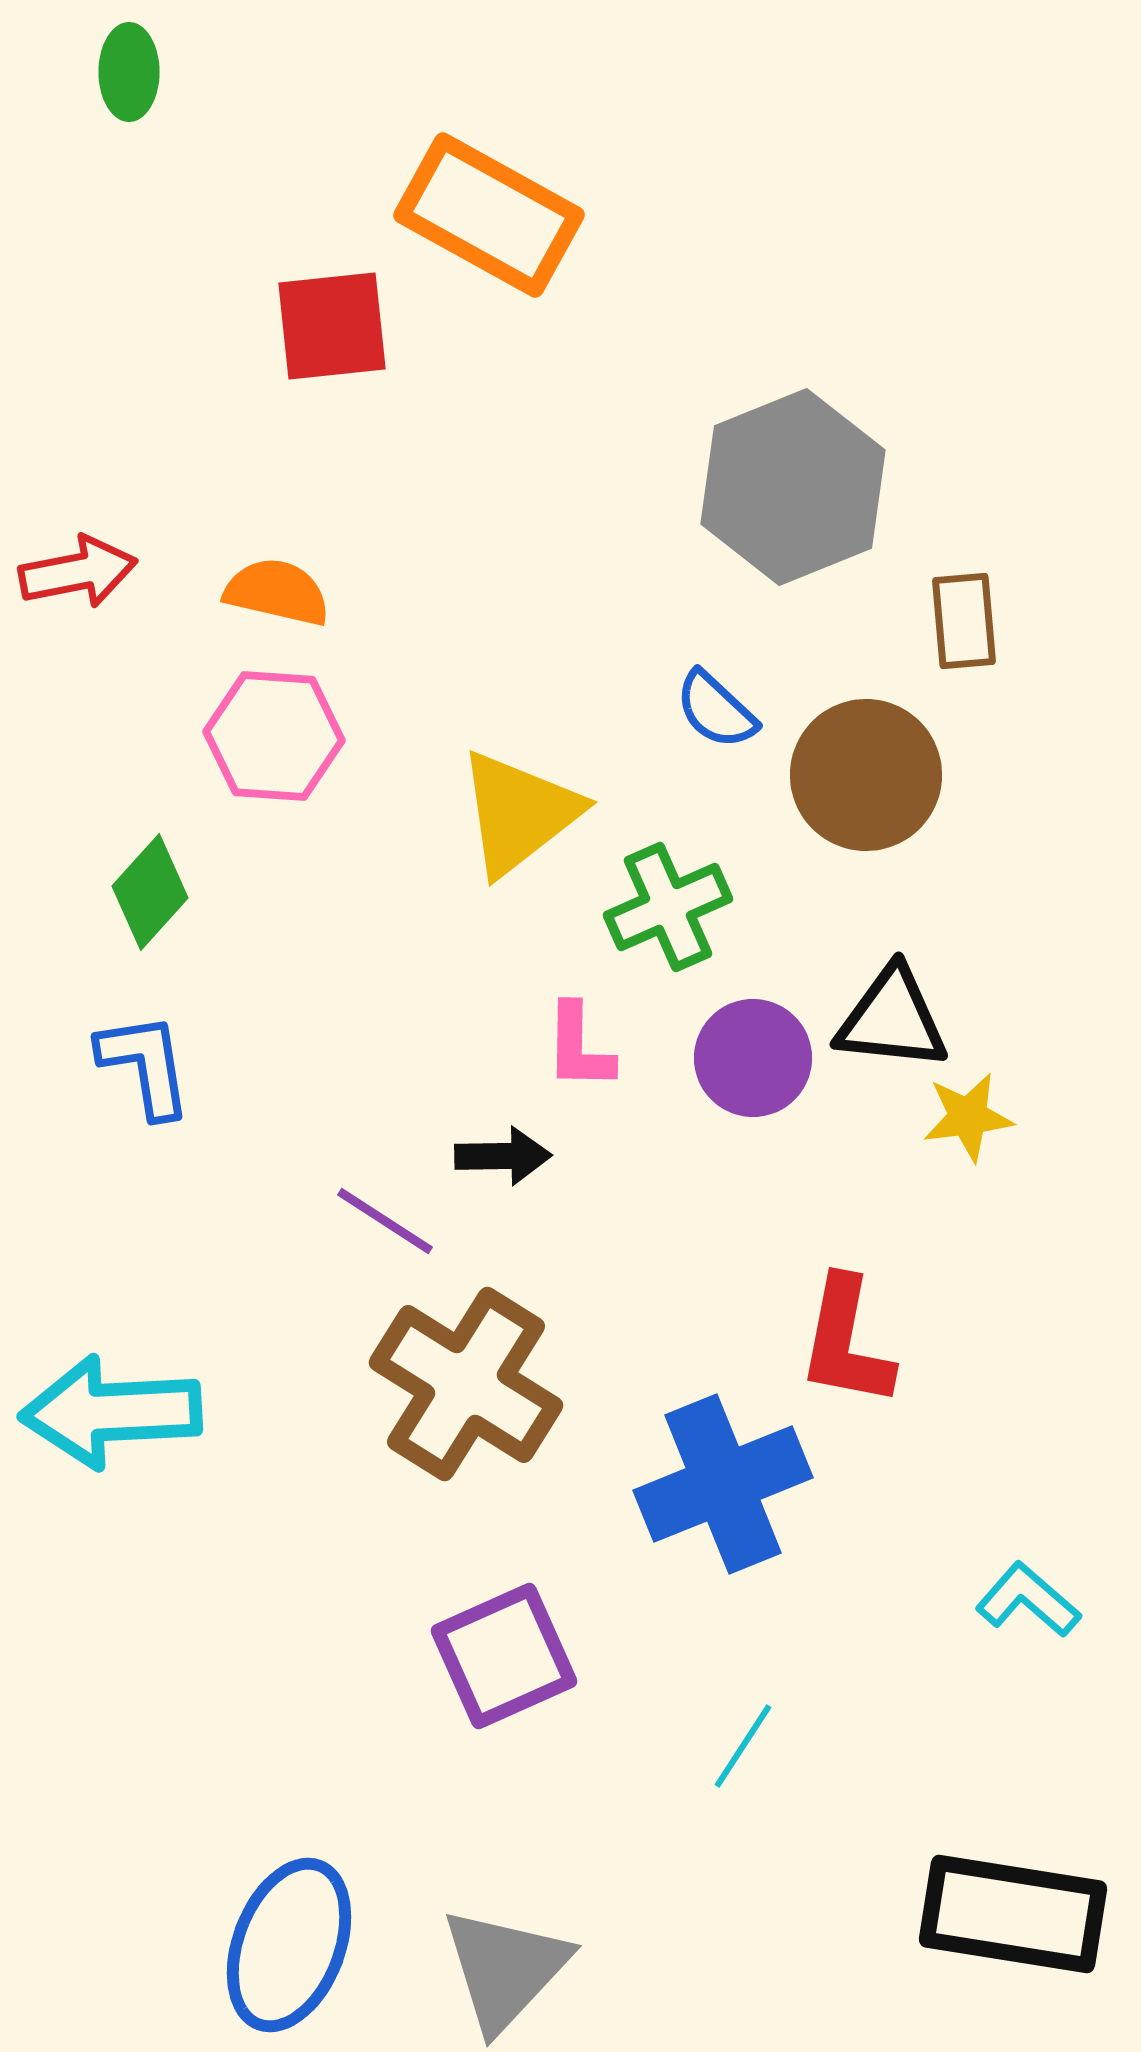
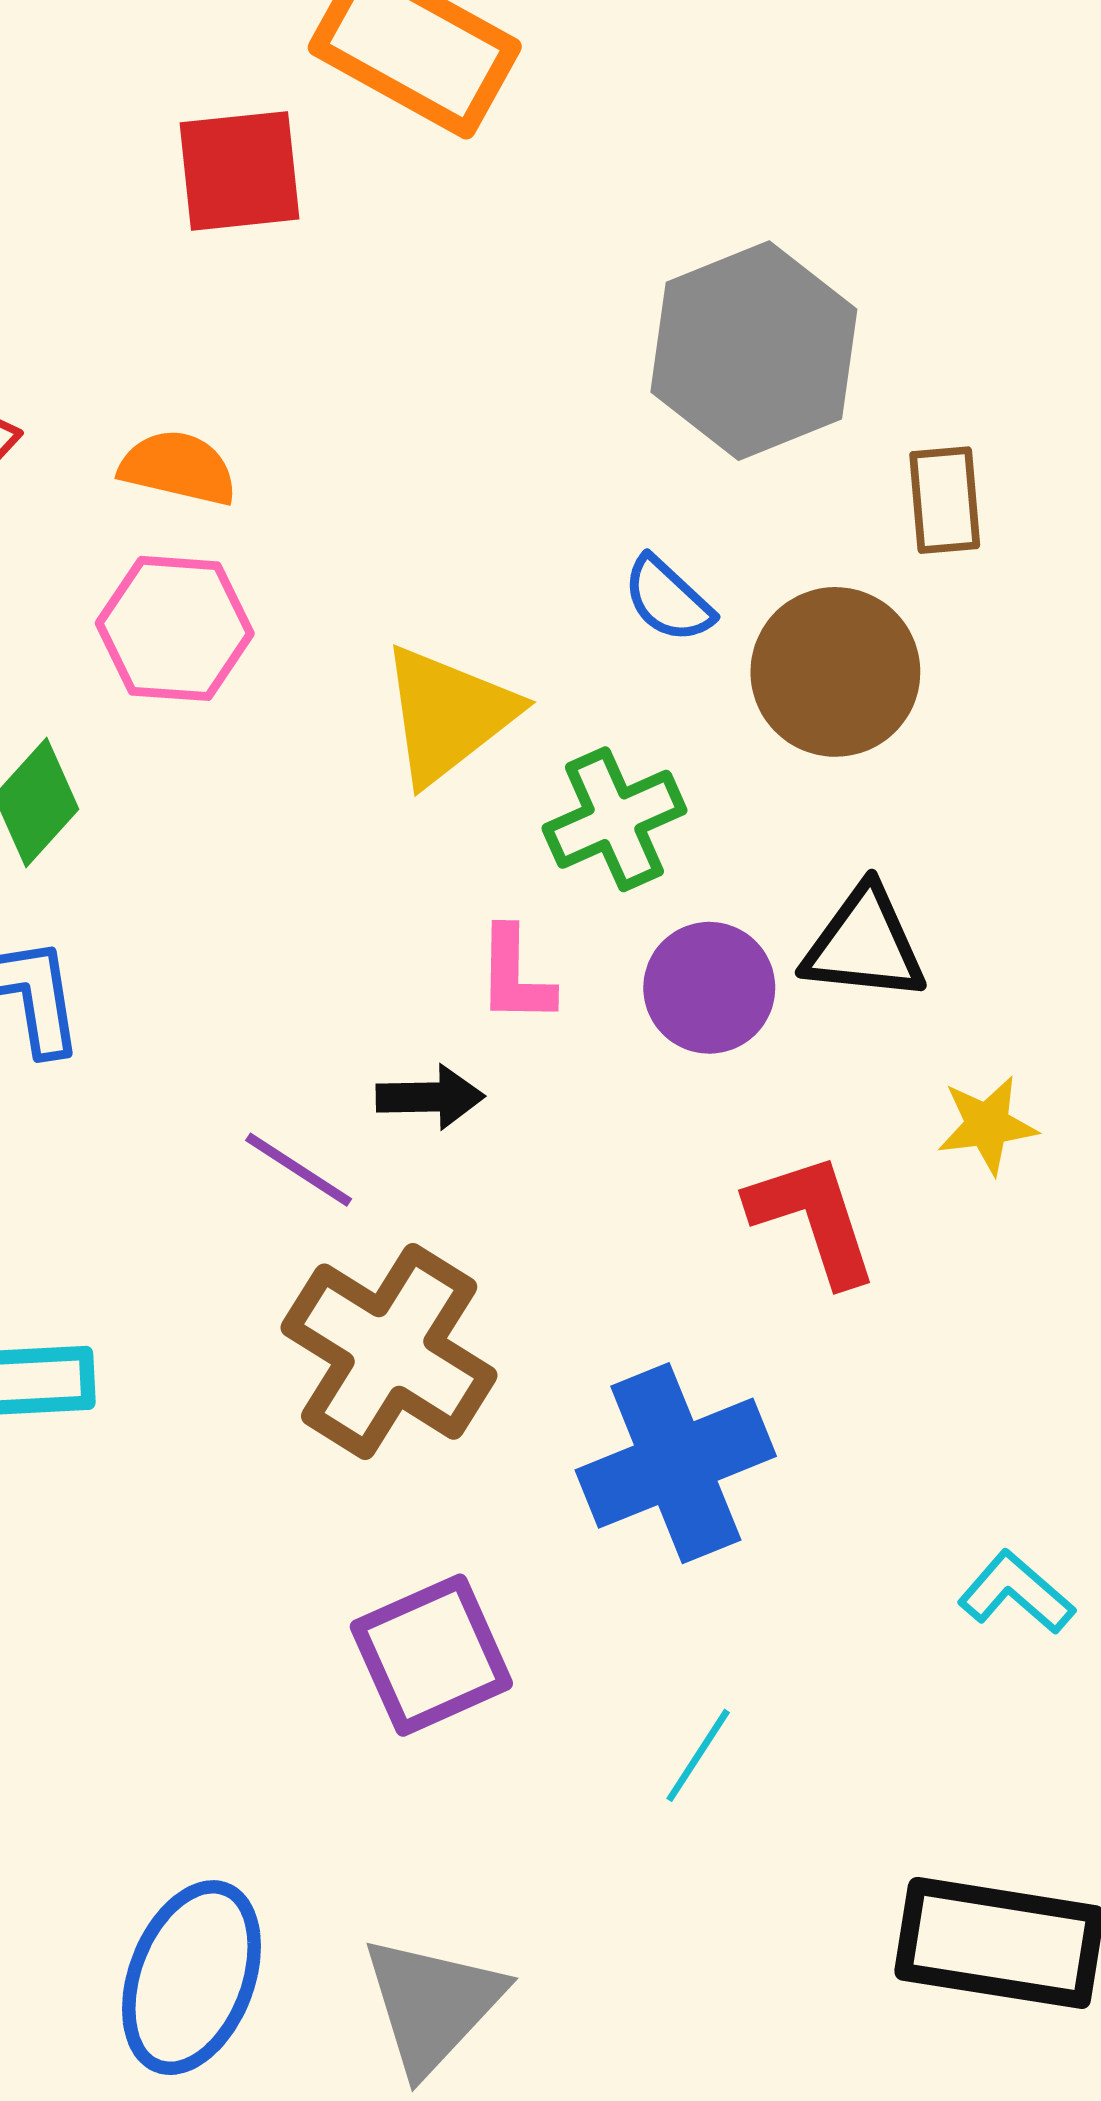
yellow star: (968, 1117) -> (987, 1125), moved
red L-shape: (846, 1342) -> (813, 1219), moved, turned 151

